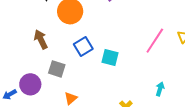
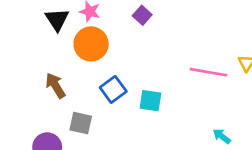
pink line: (155, 41) -> (208, 72), turned 72
cyan arrow: (160, 89) -> (222, 136), turned -64

